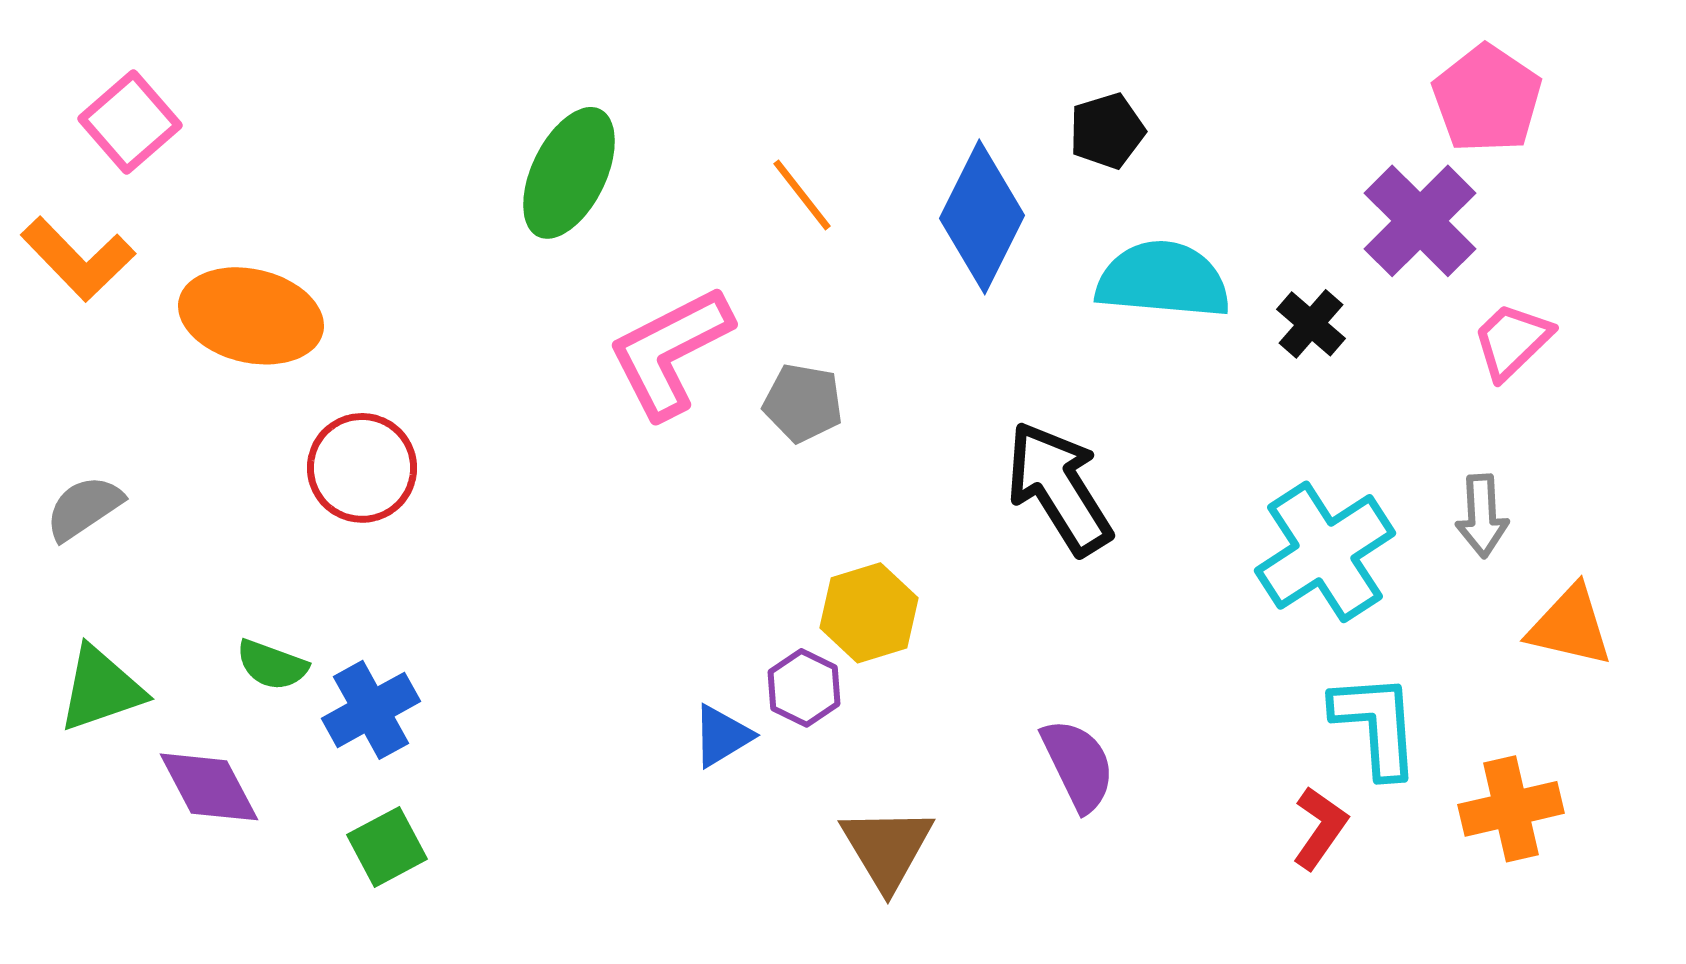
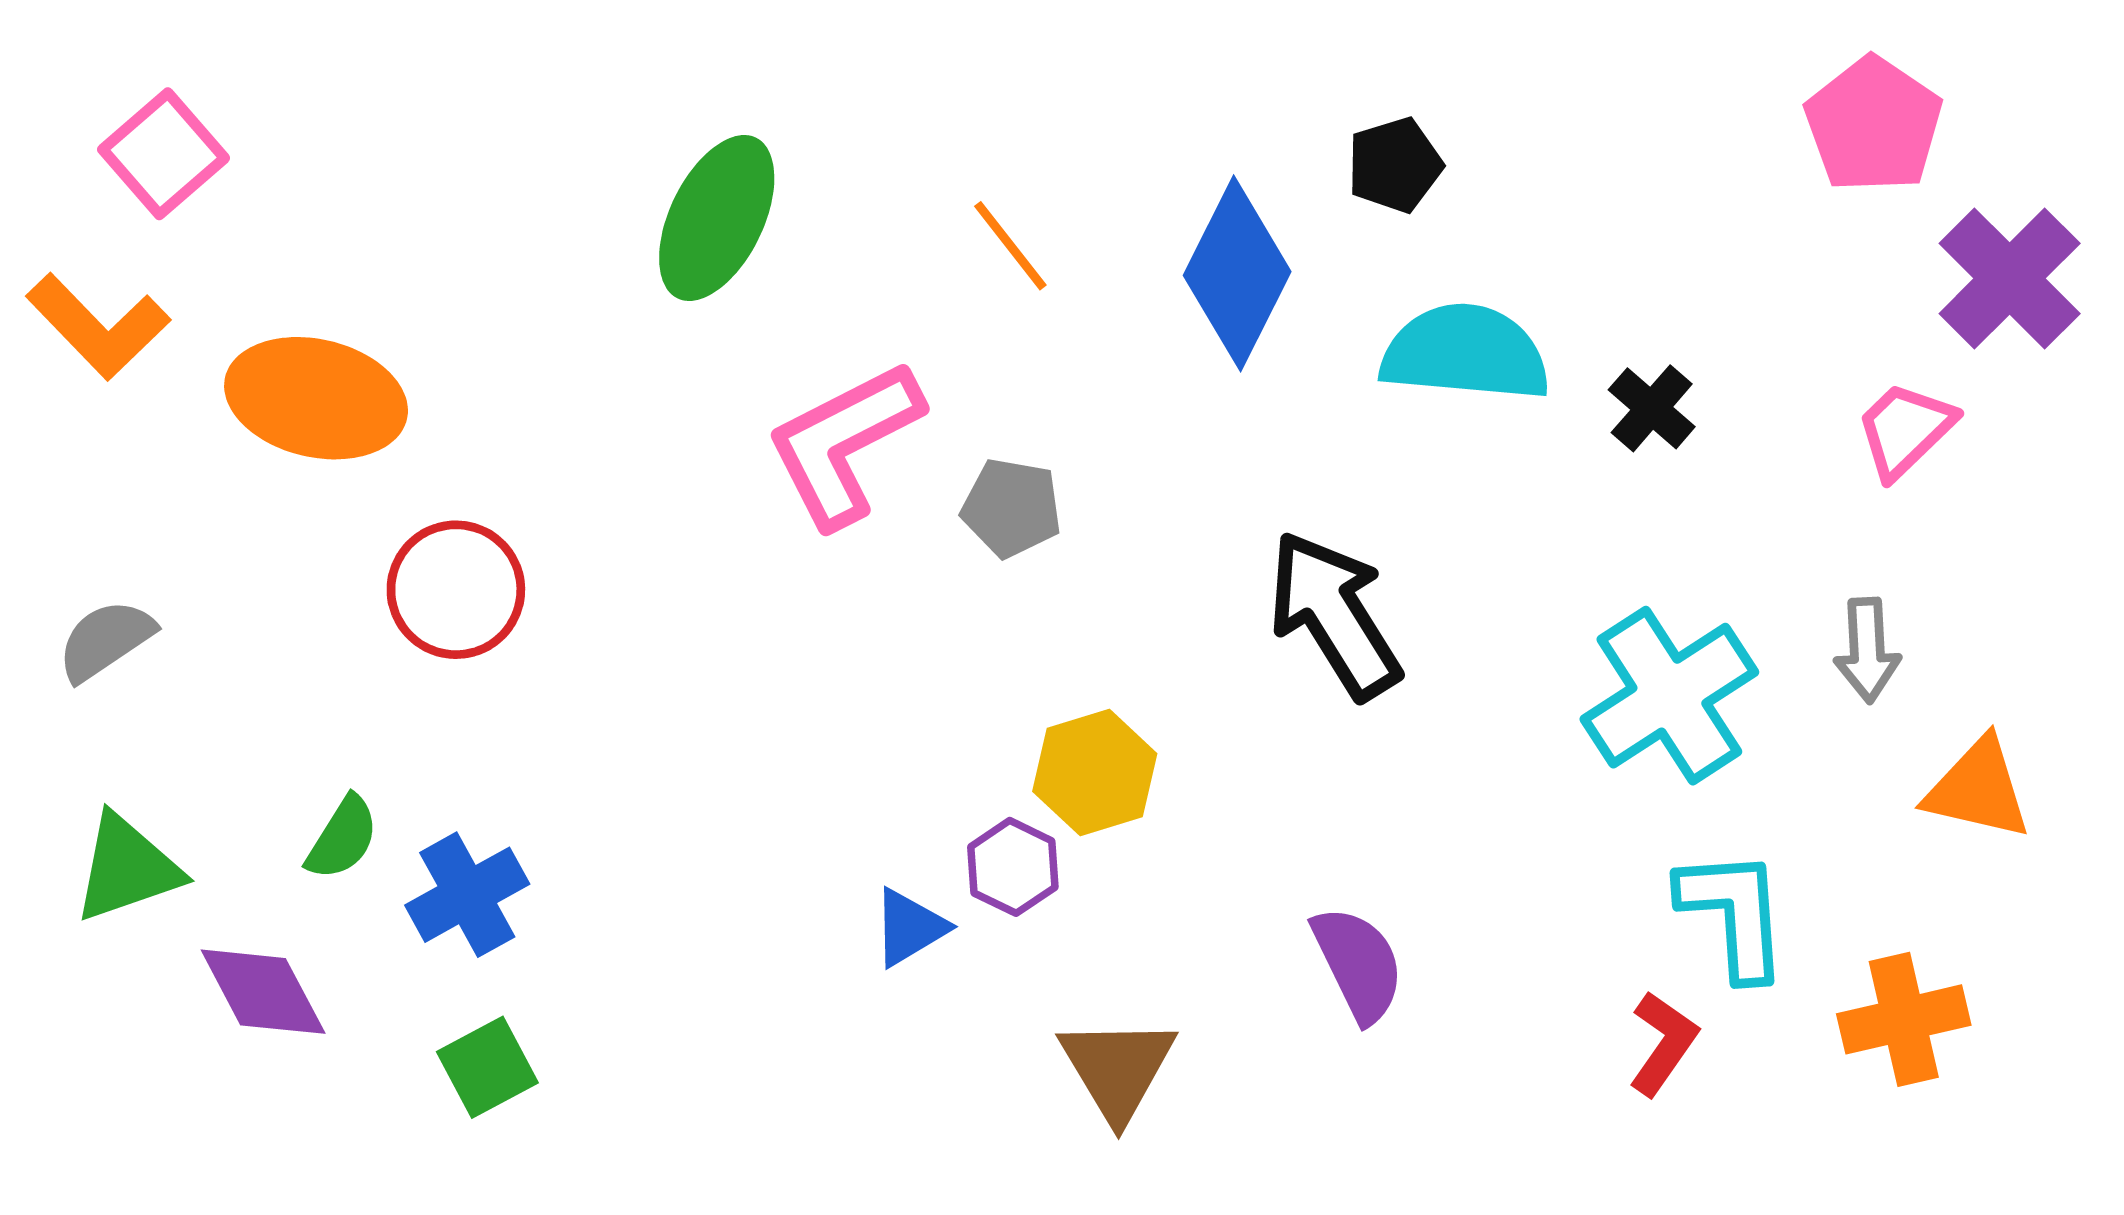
purple cross: (1420, 221) -> (2010, 278), moved
green semicircle: (272, 665) -> (342, 838), turned -78

